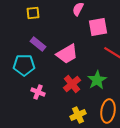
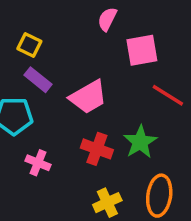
yellow square: (33, 13) -> (29, 45), moved, turned 32
red cross: (72, 84) -> (97, 149), turned -30

